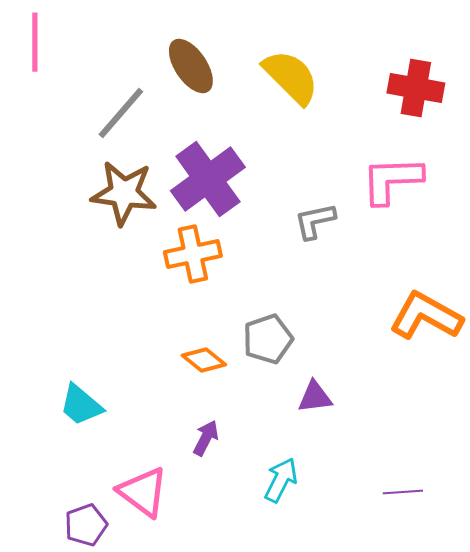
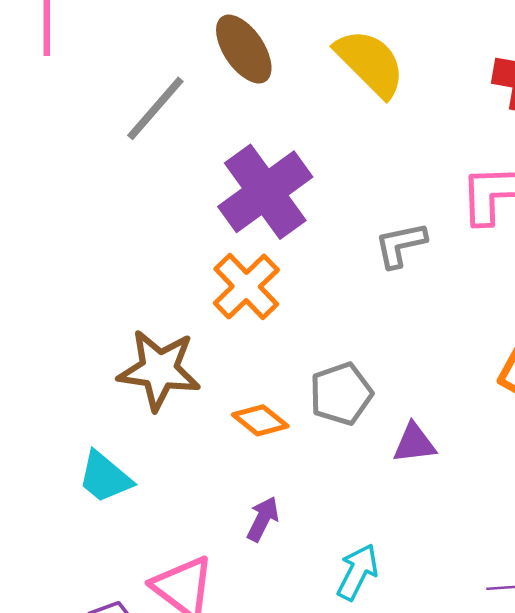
brown star: (124, 193) -> (159, 370), moved
orange cross: (193, 254) -> (246, 287), turned -32
purple triangle: (315, 397) -> (414, 443), moved

